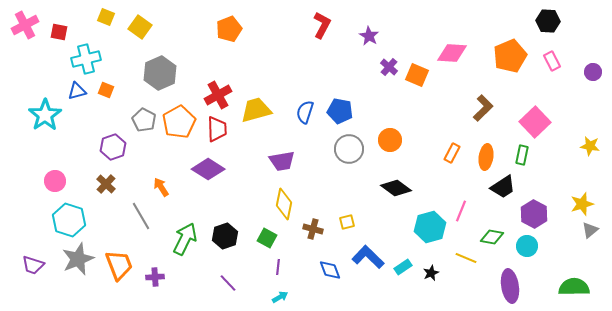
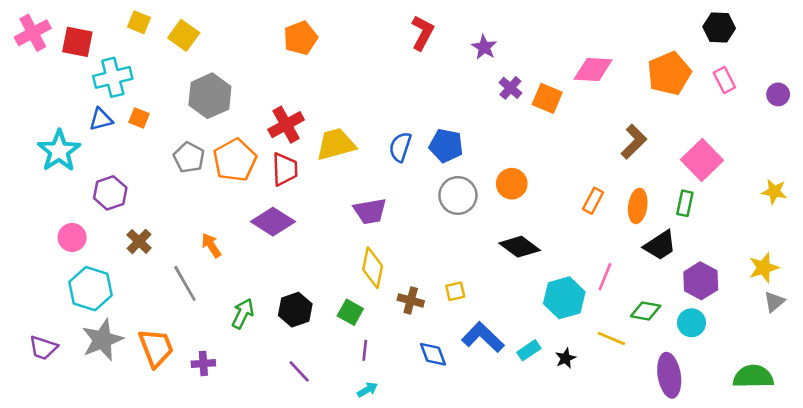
red square: (59, 32) -> (77, 42), size x1.4
purple hexagon: (113, 147) -> (110, 193), moved
green arrow: (185, 239) -> (243, 314), size x0.7

